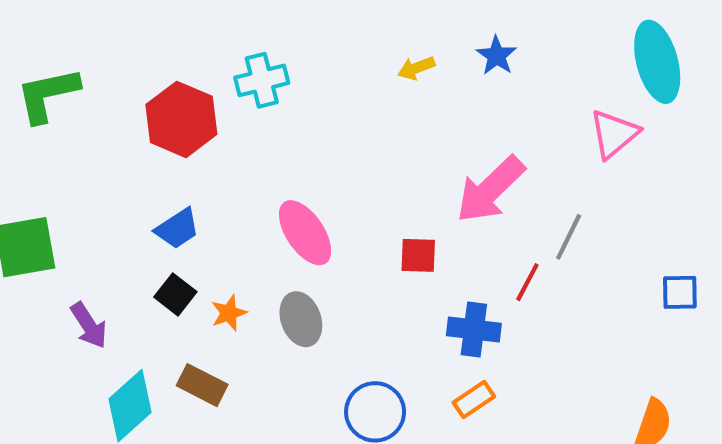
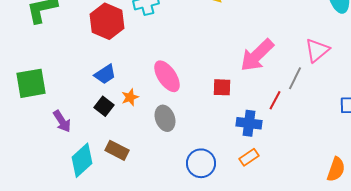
pink triangle: (614, 134) -> (317, 50), moved
orange star: (229, 313) -> (130, 97), moved

